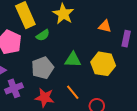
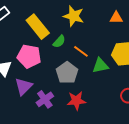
green triangle: (73, 60) -> (100, 66), moved
orange line: (73, 92) -> (81, 51), moved

